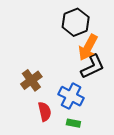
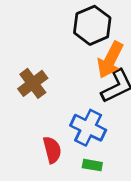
brown cross: (31, 80) -> (33, 83), moved

